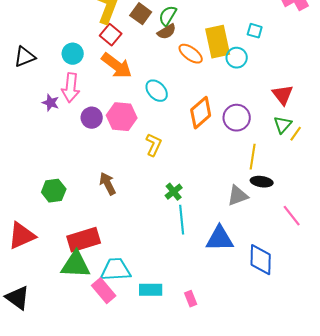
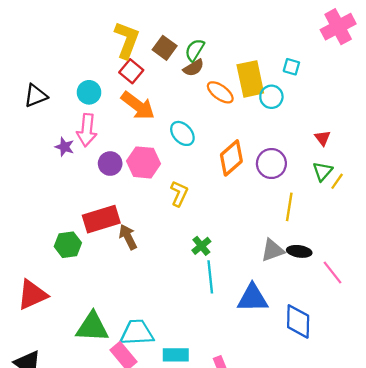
red triangle: (283, 95) -> (323, 138), size x0.7
black ellipse: (262, 182) -> (299, 251), moved
red rectangle: (84, 240) -> (101, 219), moved

